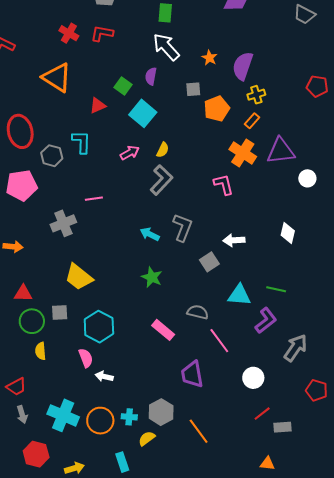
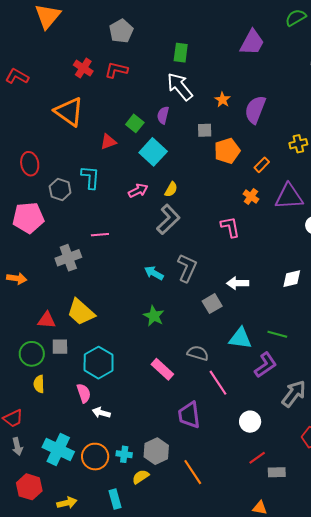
yellow cross: (256, 95) -> (298, 144), moved
red ellipse: (20, 131) -> (30, 164), size x0.7
orange cross: (243, 153) -> (251, 196), size x0.6
white diamond: (288, 233) -> (292, 279), turned 60
red triangle: (23, 293) -> (47, 320), moved

